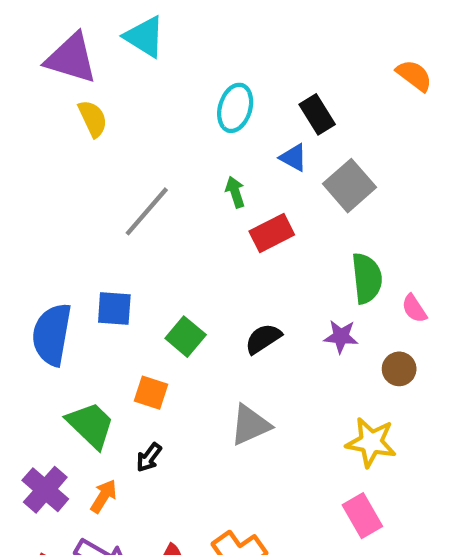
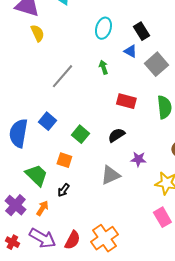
red rectangle: (272, 233) -> (126, 101), moved, turned 42
blue square: (114, 309) -> (47, 121), turned 36
purple star: (341, 337) -> (138, 159), moved

